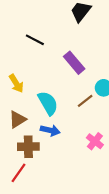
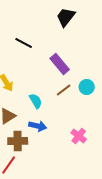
brown line: (85, 101) -> (64, 90), moved
cyan semicircle: (48, 103) -> (36, 101), size x0.7

